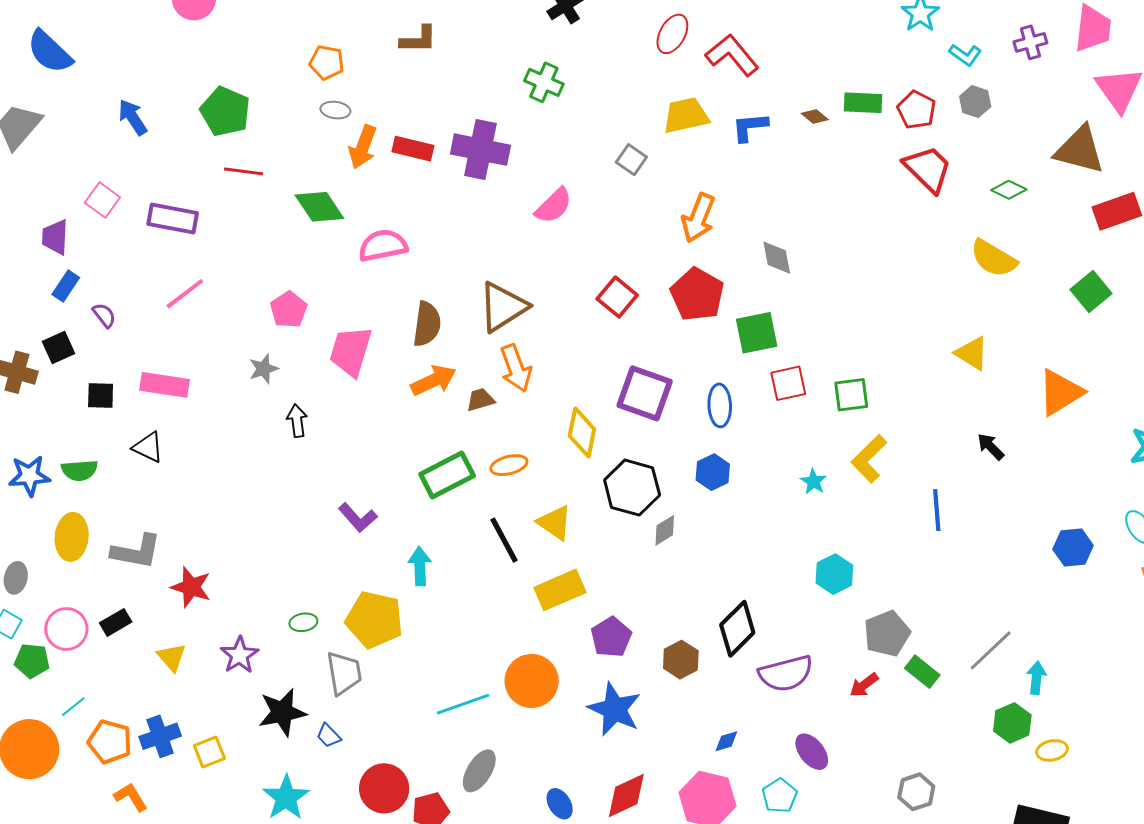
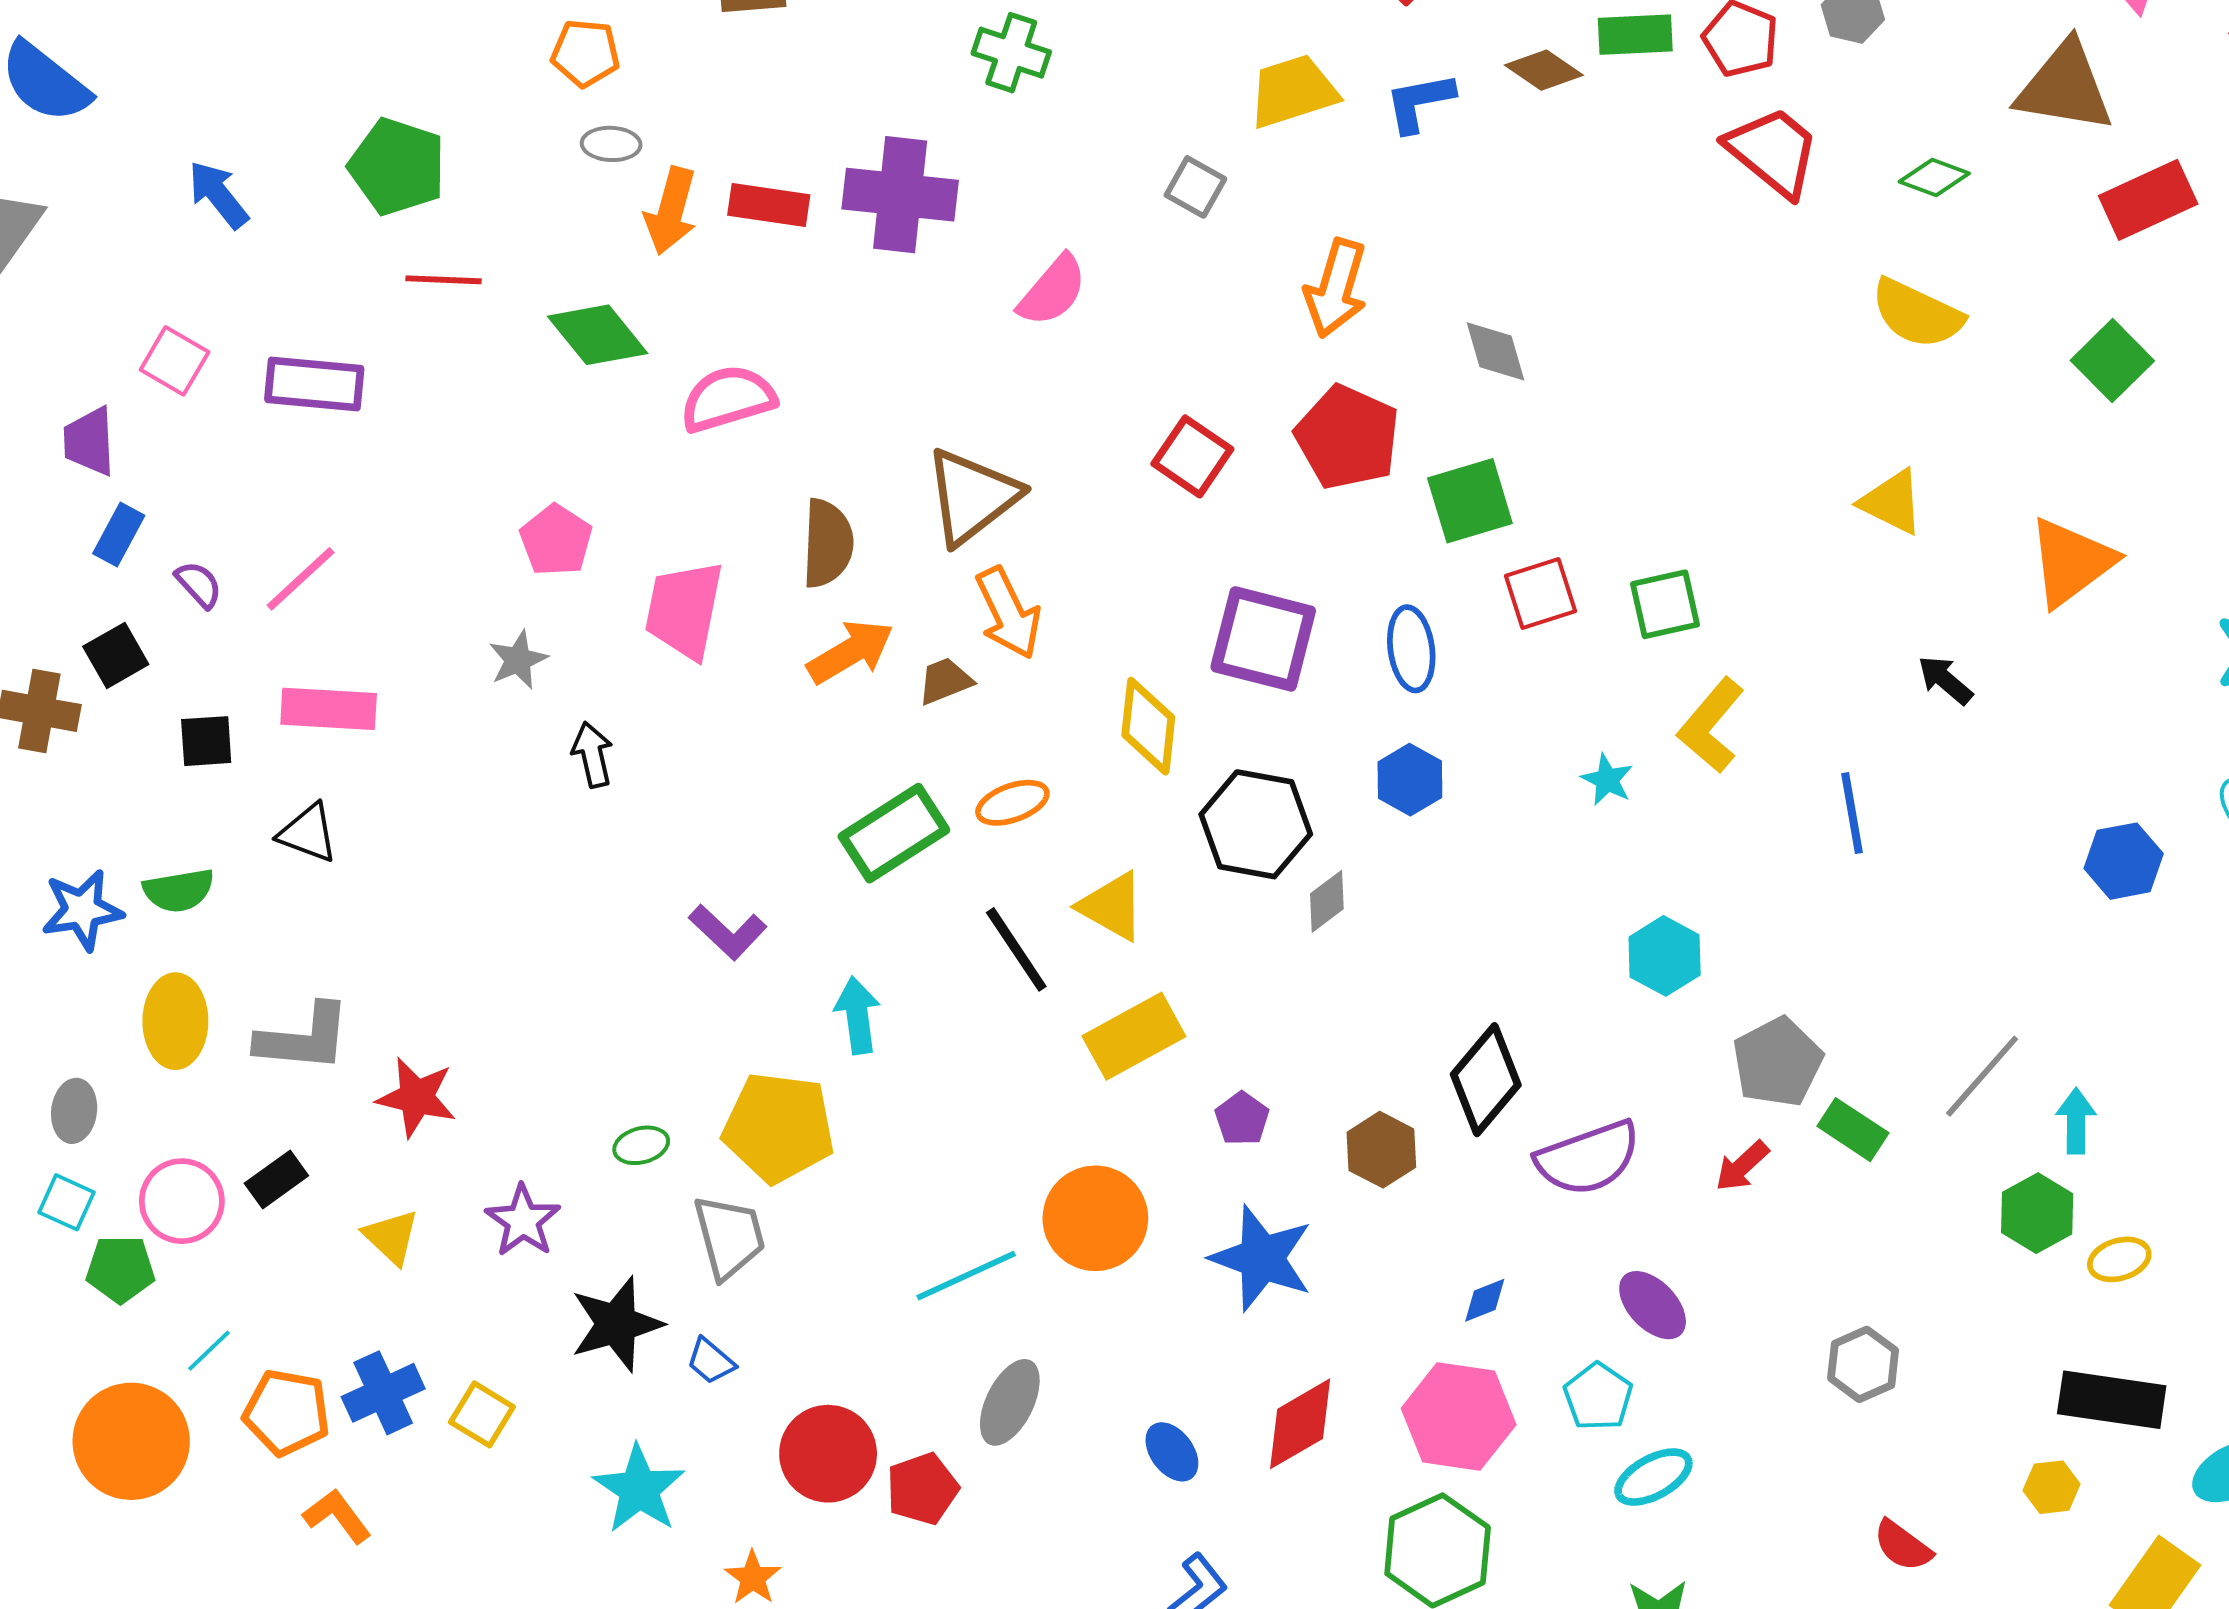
brown diamond: (815, 116) -> (1544, 70), size x1.4
pink line: (185, 294) -> (301, 579), moved
purple pentagon: (611, 637) -> (1242, 1119), size x0.7
yellow square: (209, 752) -> (482, 1414), turned -32

